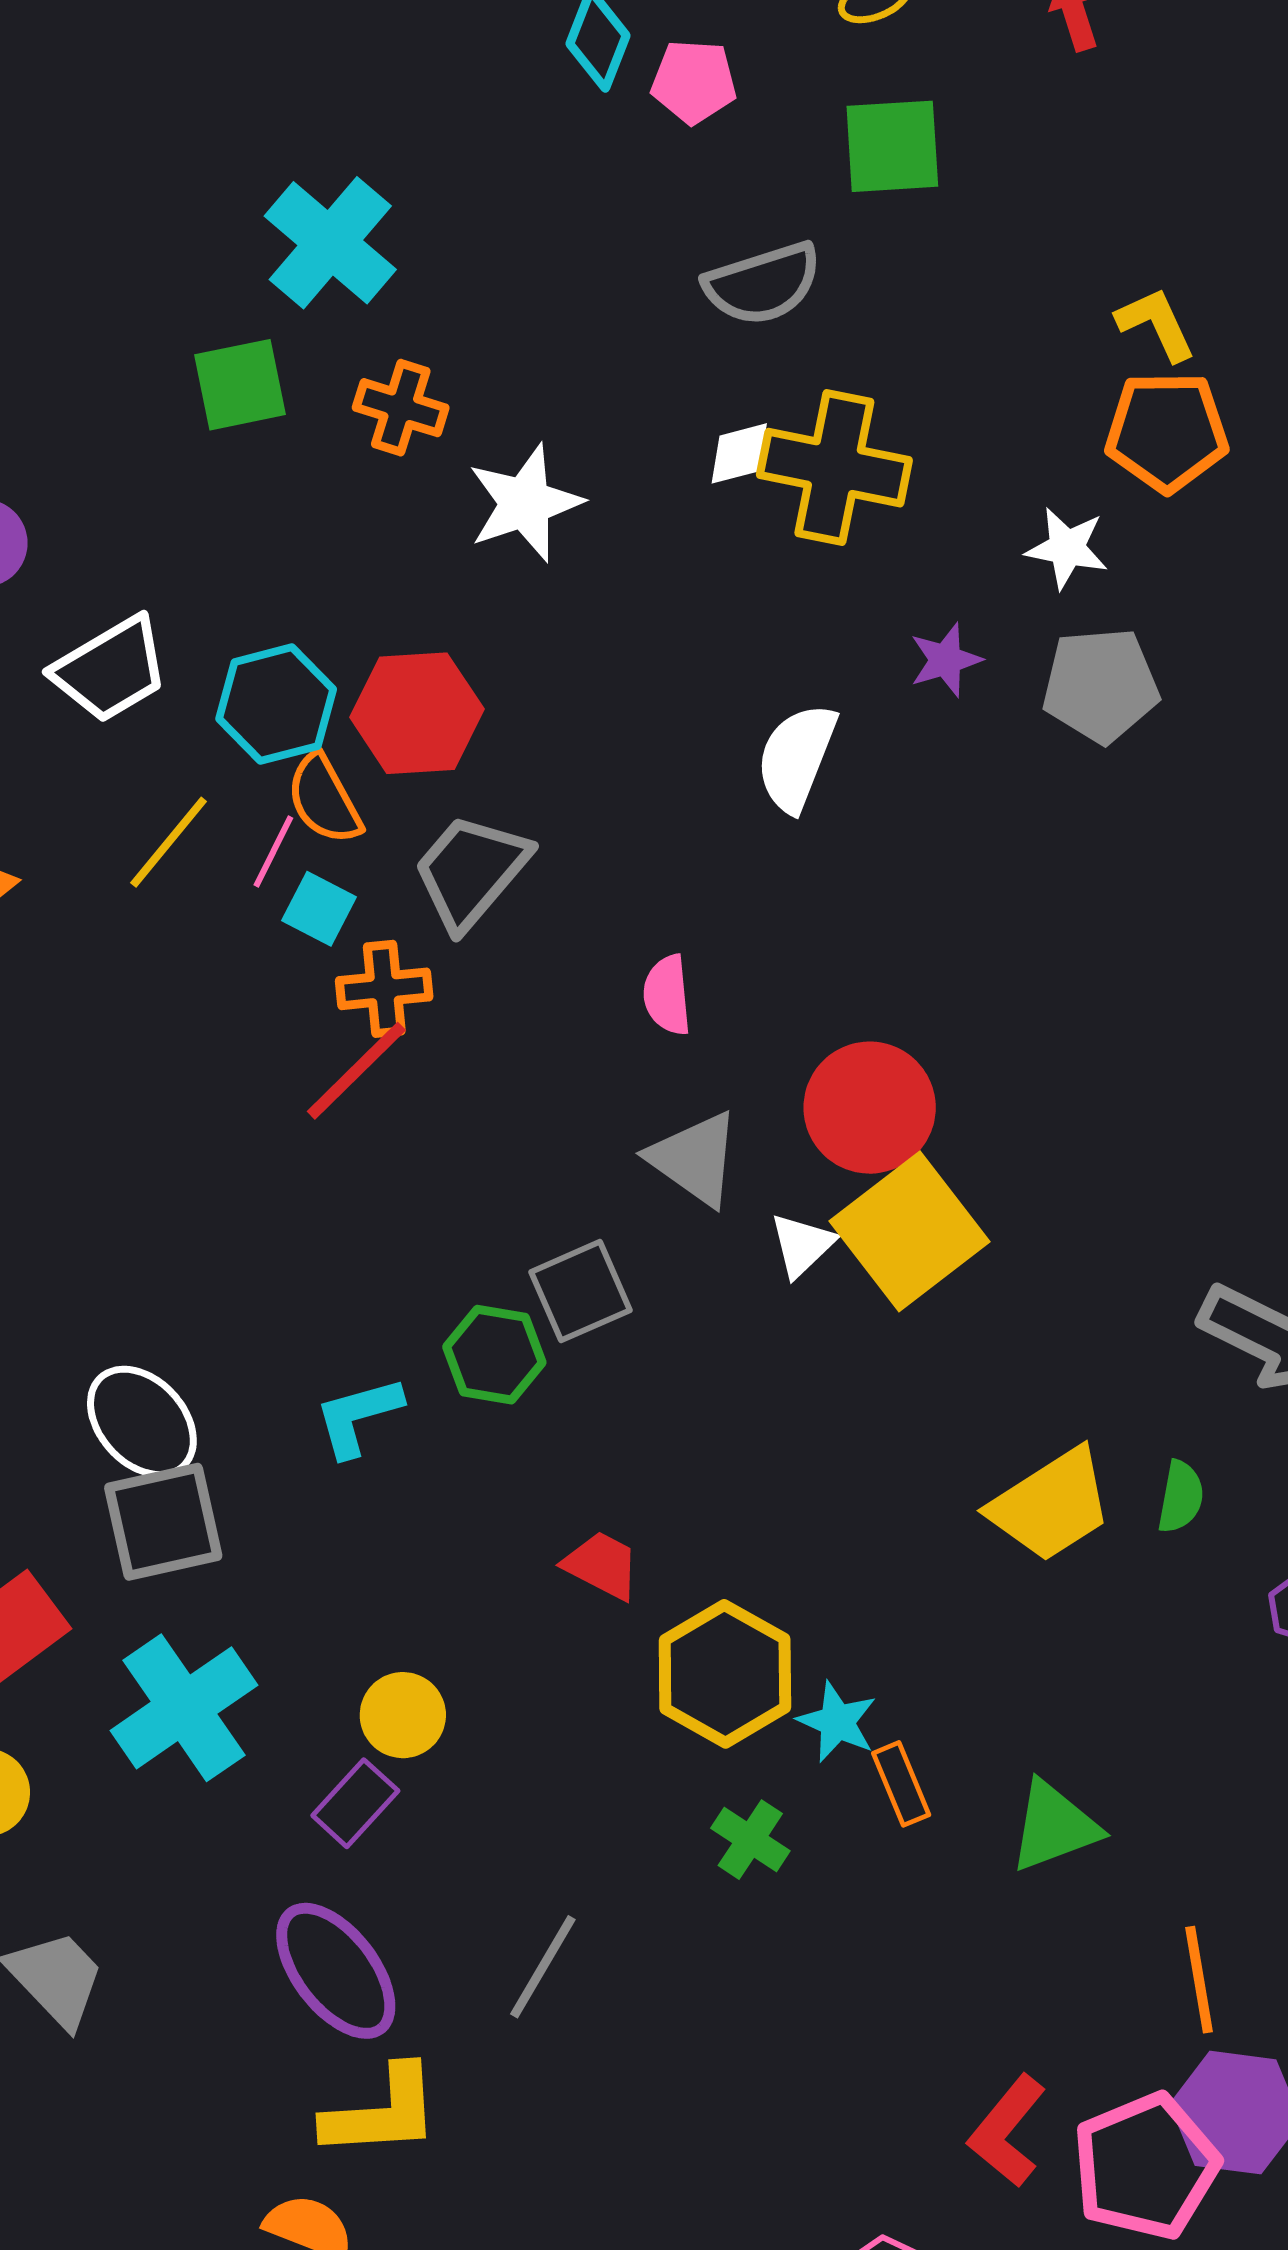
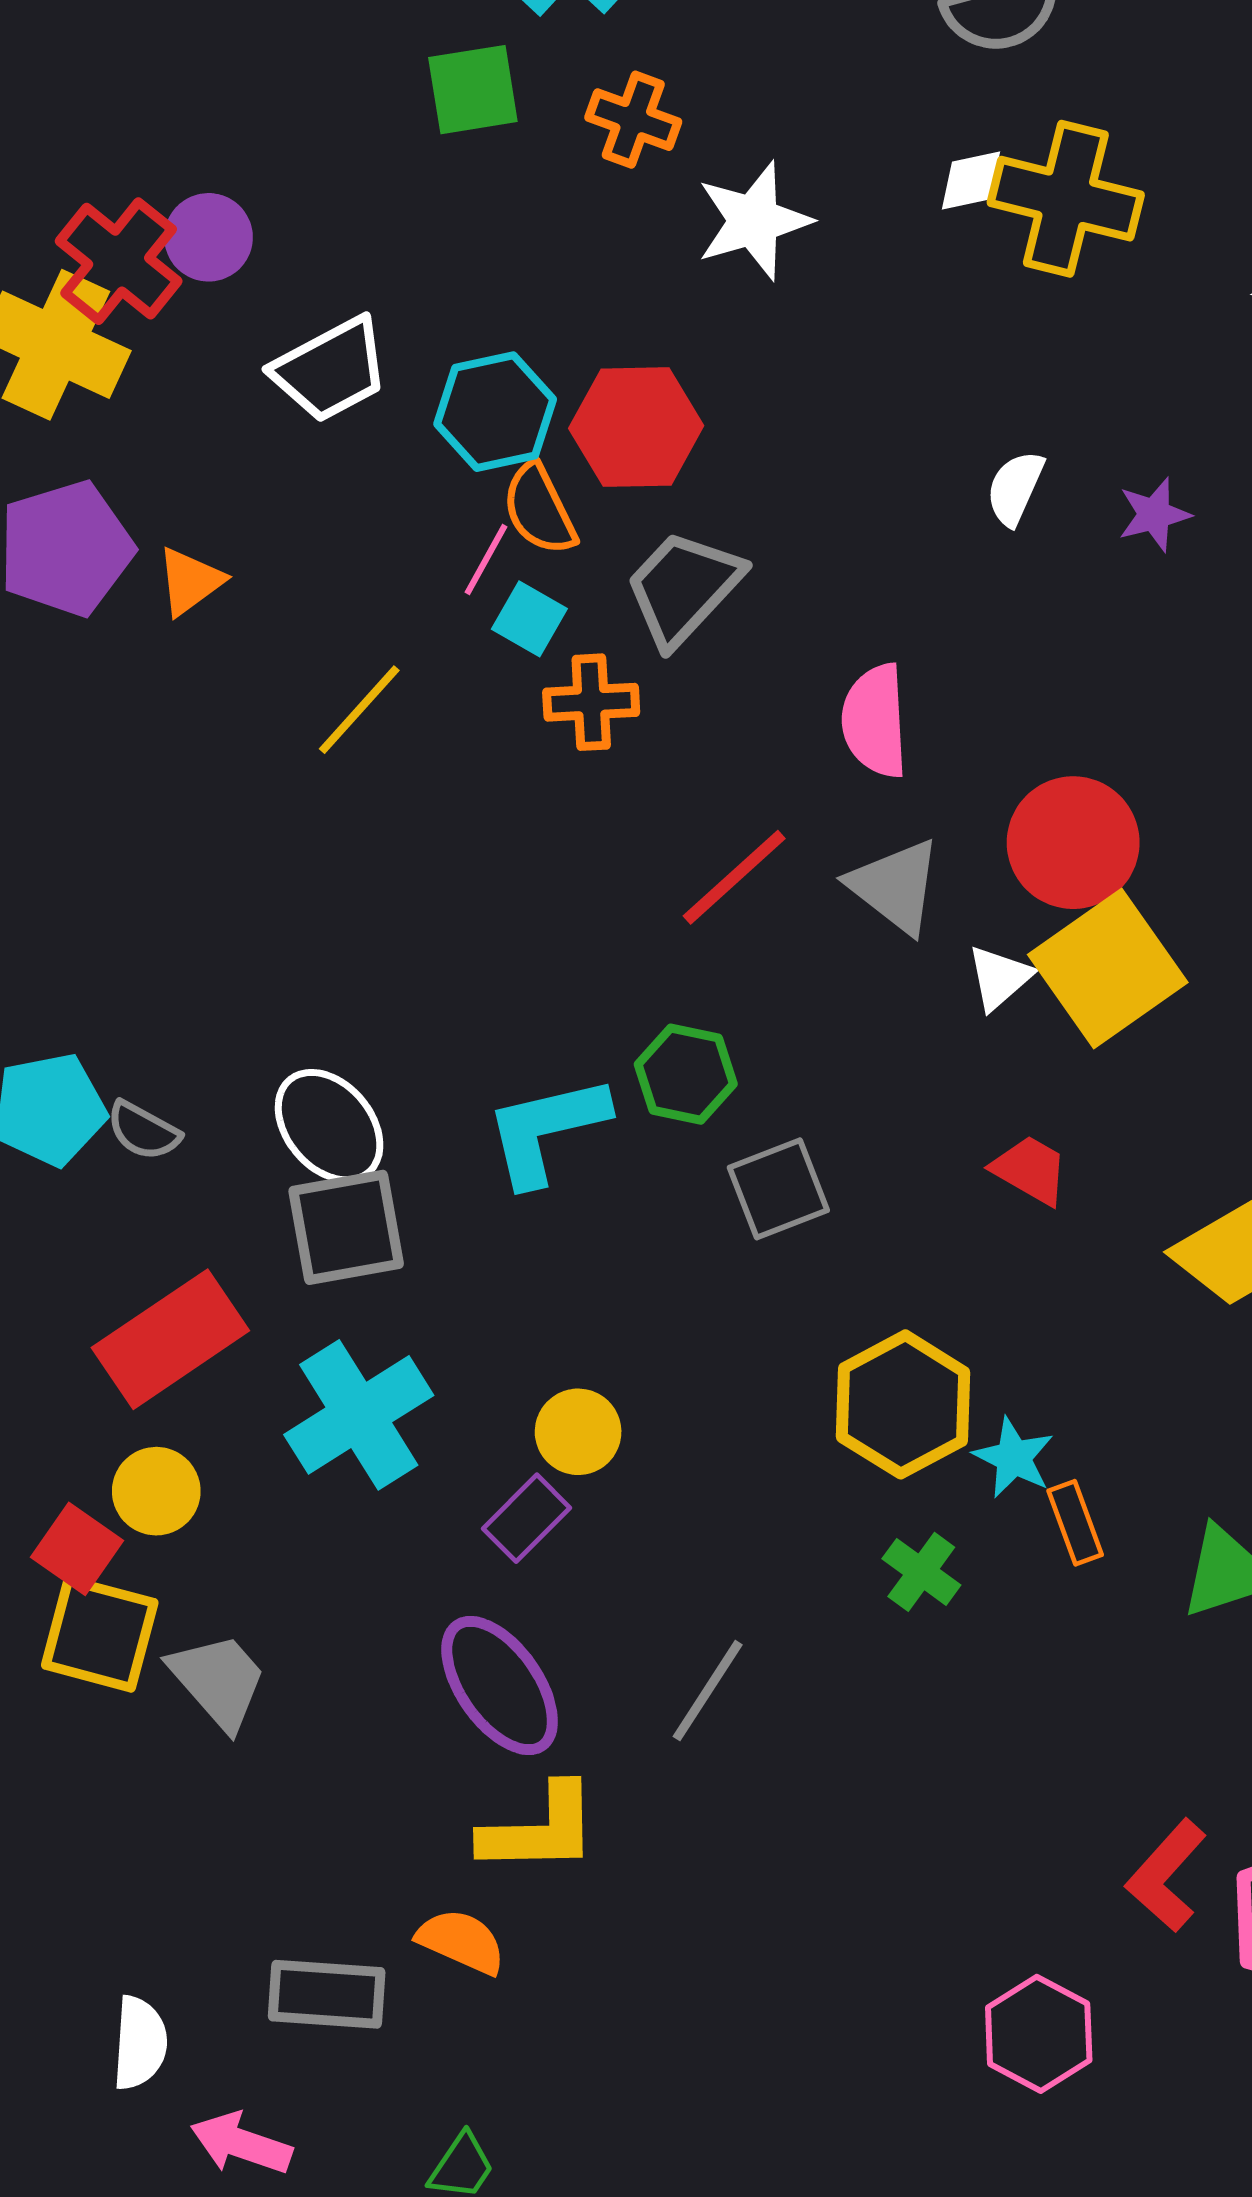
purple star: (946, 660) -> (1154, 515), moved
white semicircle: (796, 757) -> (1015, 488), size x0.7
yellow line: (169, 842) -> (359, 710), moved
pink semicircle: (667, 995) -> (875, 721), size x1.4
red line: (356, 1071) -> (734, 877), moved
gray square: (581, 1291) -> (778, 1189), moved
cyan L-shape: (358, 1416) -> (546, 1130), size x1.4
red trapezoid: (602, 1565) -> (1030, 1170), moved

